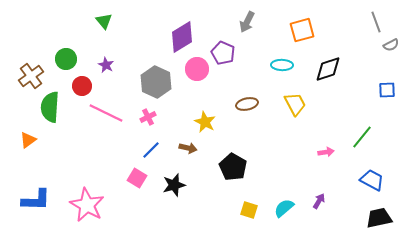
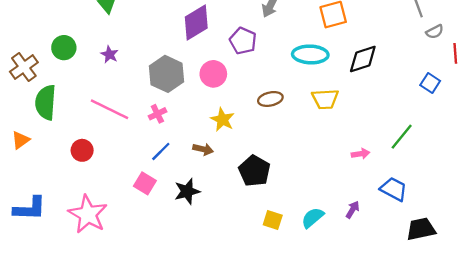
cyan ellipse: (282, 65) -> (310, 54), size x1.4
pink circle: (197, 69) -> (213, 74), moved
red circle: (82, 86) -> (82, 150), moved
blue square: (387, 90) -> (430, 83), turned 36
yellow trapezoid: (295, 104) -> (325, 99), turned 115
blue trapezoid: (372, 180) -> (394, 189), moved

